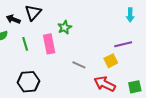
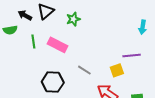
green star: (65, 27) -> (73, 19), moved
pink rectangle: (49, 44) -> (57, 45), turned -60
black hexagon: (29, 82) -> (53, 82), moved

